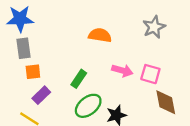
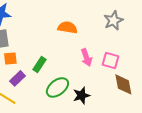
pink arrow: (122, 71) -> (86, 57), turned 54
green rectangle: (79, 79) -> (39, 64), moved

